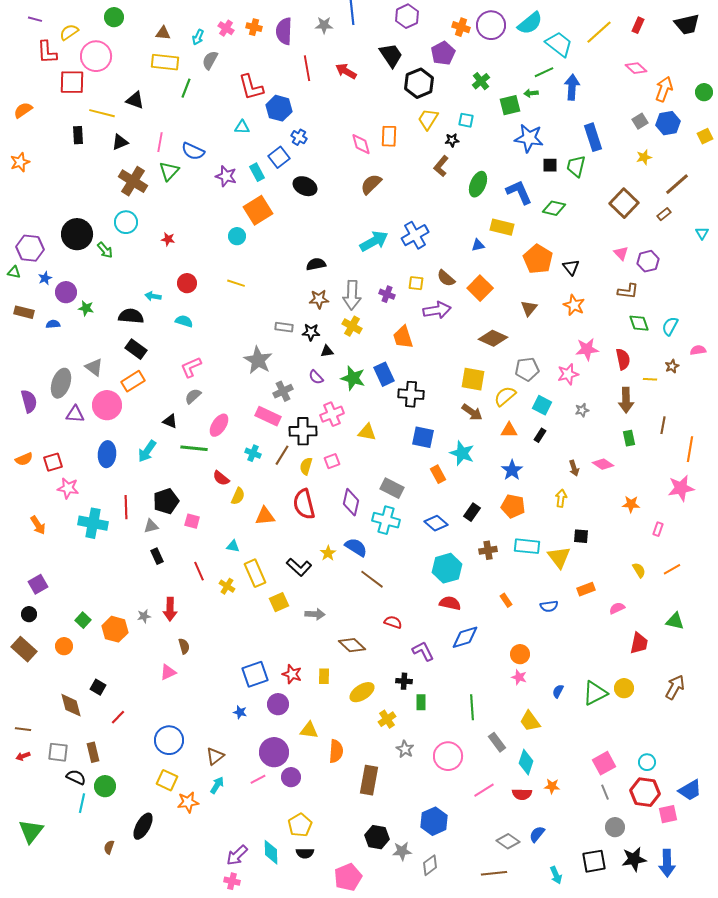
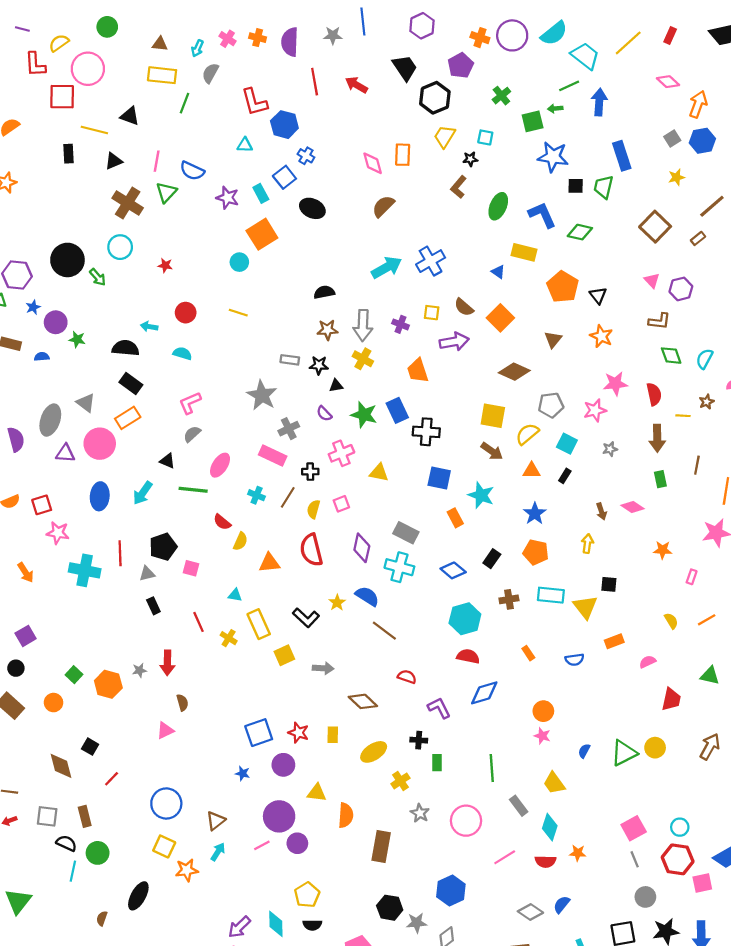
blue triangle: (478, 245) -> (498, 272), turned 48
black cross: (303, 431) -> (310, 472), size x0.6

